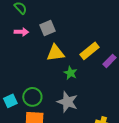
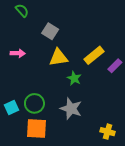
gray square: (47, 28) -> (50, 31), turned -35
pink arrow: (21, 32) -> (18, 53), moved

